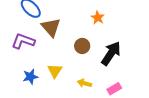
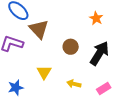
orange star: (98, 18) -> (96, 18), moved
blue star: (30, 77) -> (16, 88), moved

